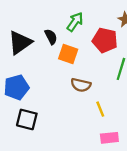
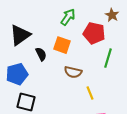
black semicircle: (51, 37) -> (41, 54), moved

